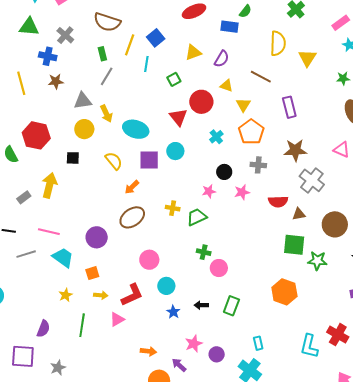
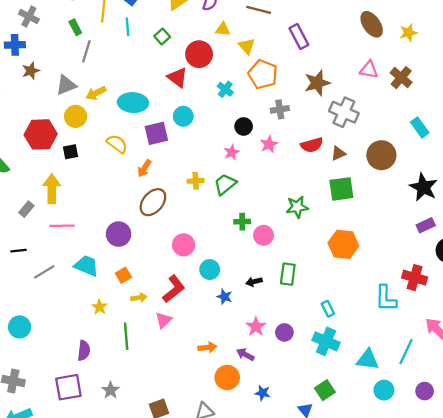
yellow arrow: (106, 114) -> (96, 93), turned 102
red hexagon: (36, 135) -> (41, 134), moved
pink line: (49, 232) -> (62, 226), moved
green star: (317, 261) -> (297, 207), moved

